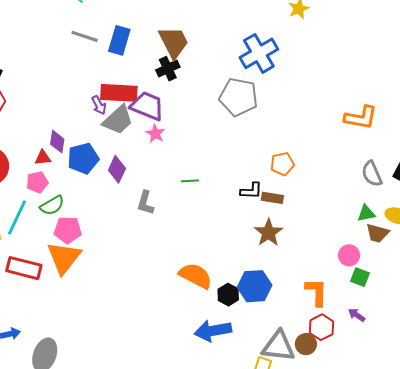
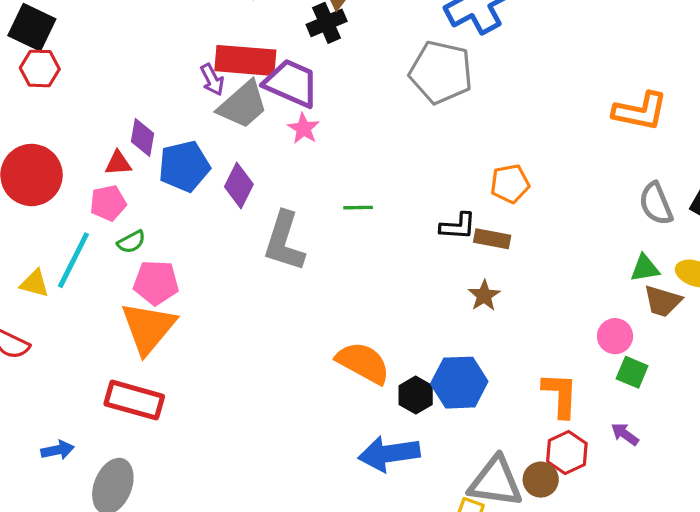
gray L-shape: (145, 203) -> (284, 241), size x1.5
green semicircle: (52, 205) -> (131, 242), size x0.7
brown star: (268, 233) -> (484, 296), size x0.7
red rectangle: (24, 268) -> (134, 400), moved

